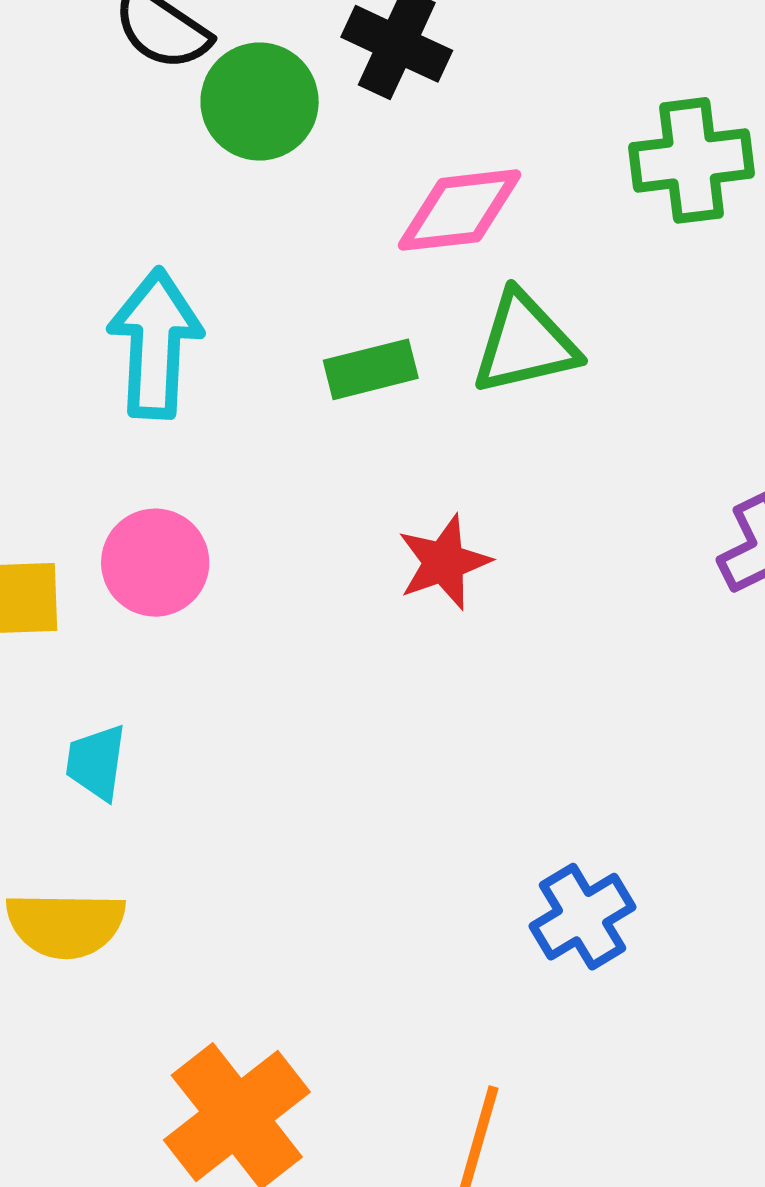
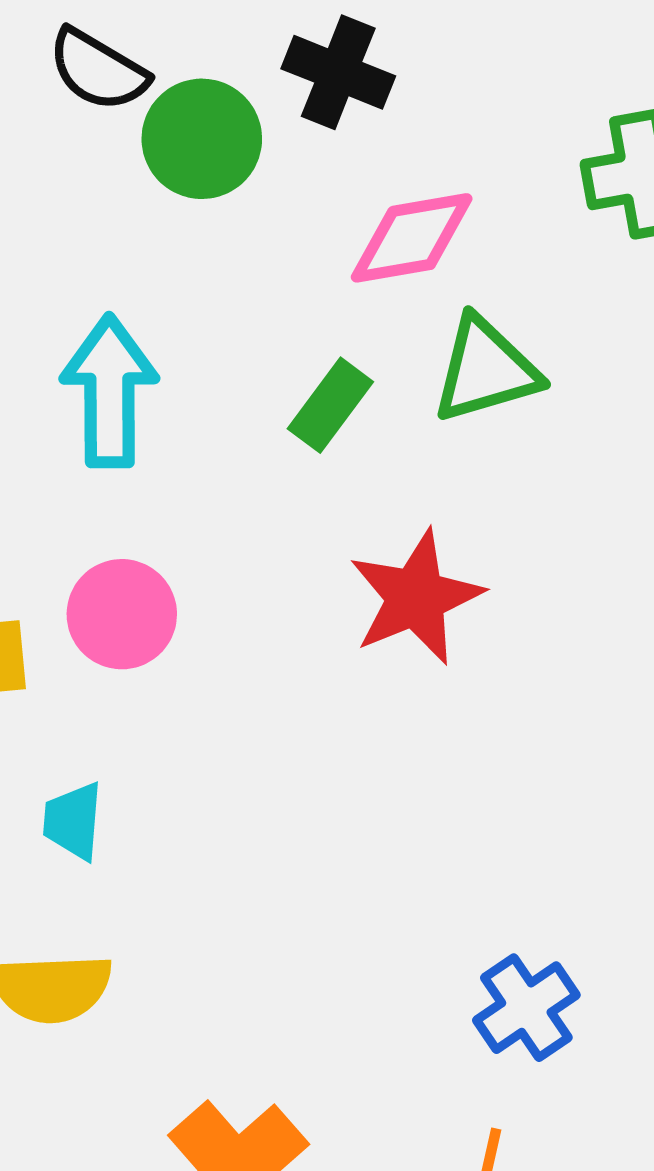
green rectangle: (371, 369) -> (330, 405), turned -36
red star: (444, 562) -> (416, 597), size x1.4
blue cross: (583, 917) -> (526, 1008), moved

